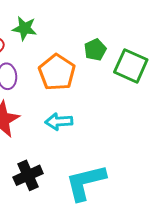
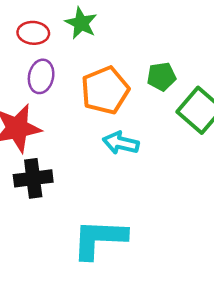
cyan arrow: (59, 122) -> (121, 143), moved
black cross: (28, 175) -> (33, 178), moved

